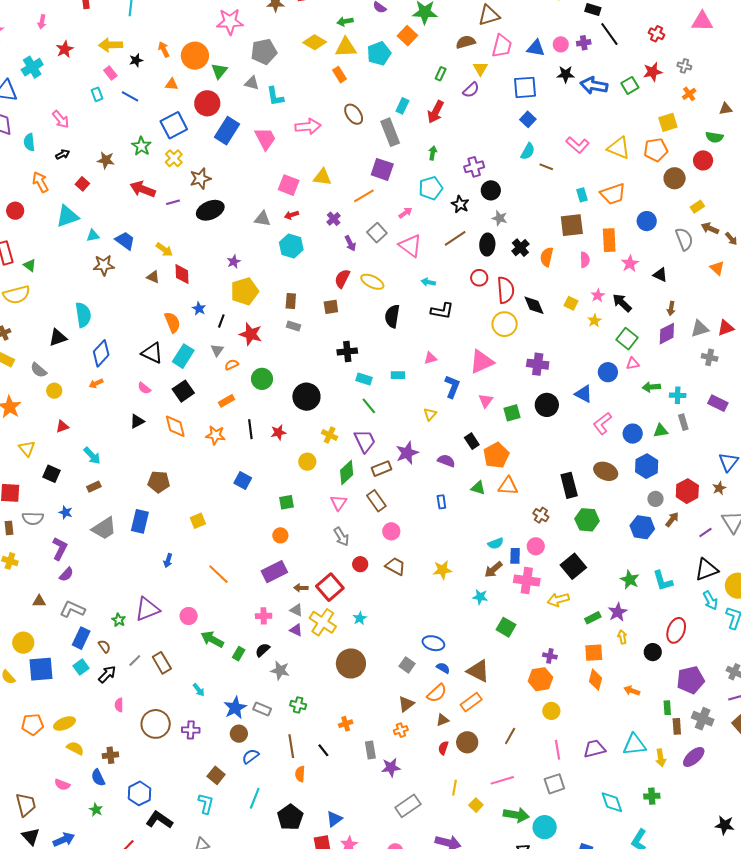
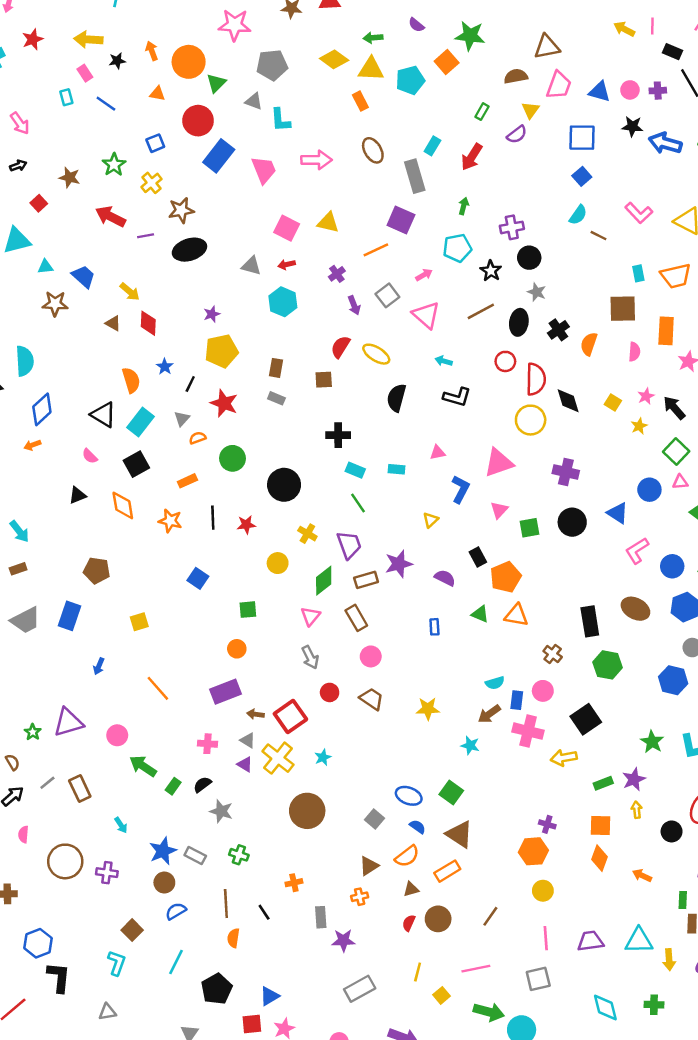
blue square: (174, 125) -> (155, 143), size x0.6
green square: (506, 627) -> (451, 793), moved
black L-shape: (159, 820) -> (59, 977), turned 56

